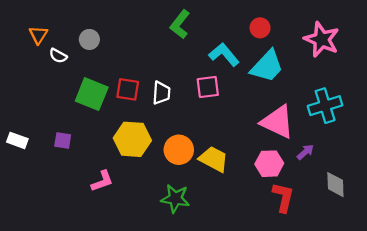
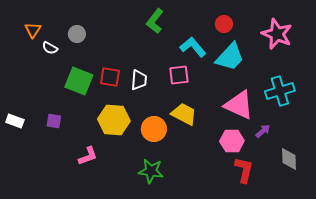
yellow trapezoid: (214, 159) -> (184, 114), moved

